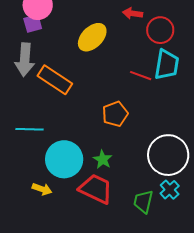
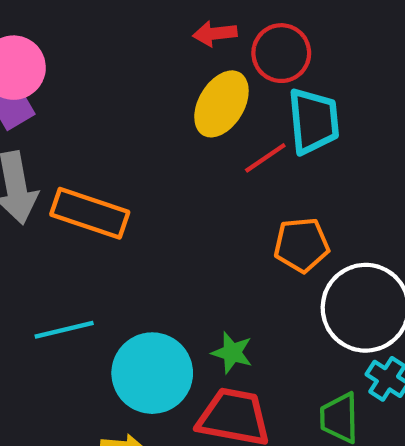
yellow ellipse: (92, 37) -> (221, 104), moved
red line: (141, 76) -> (265, 158), turned -40
orange pentagon: (115, 114) -> (302, 245), moved, turned 30

